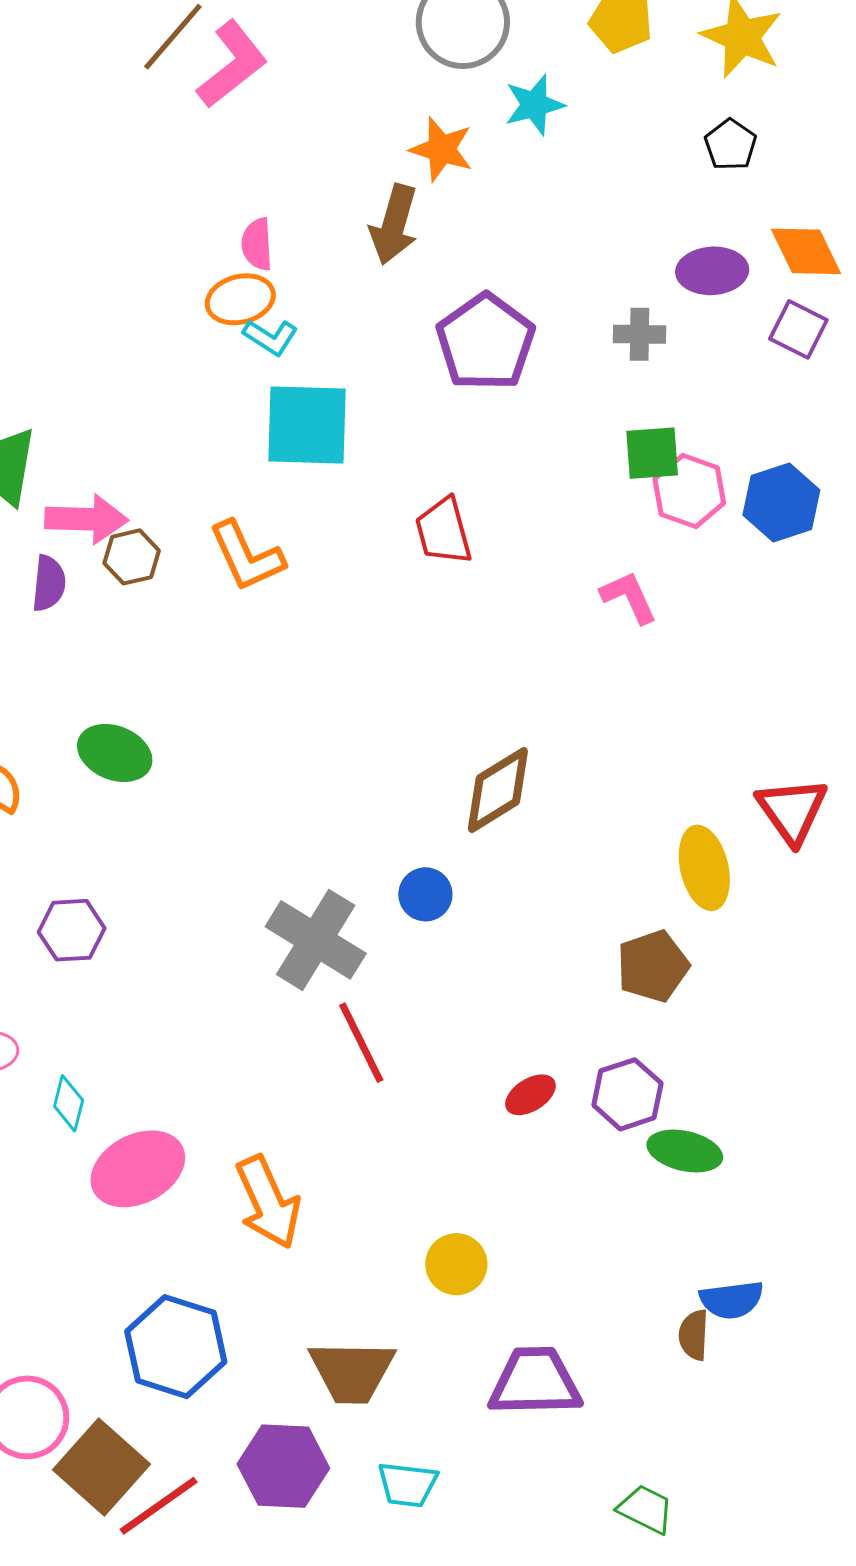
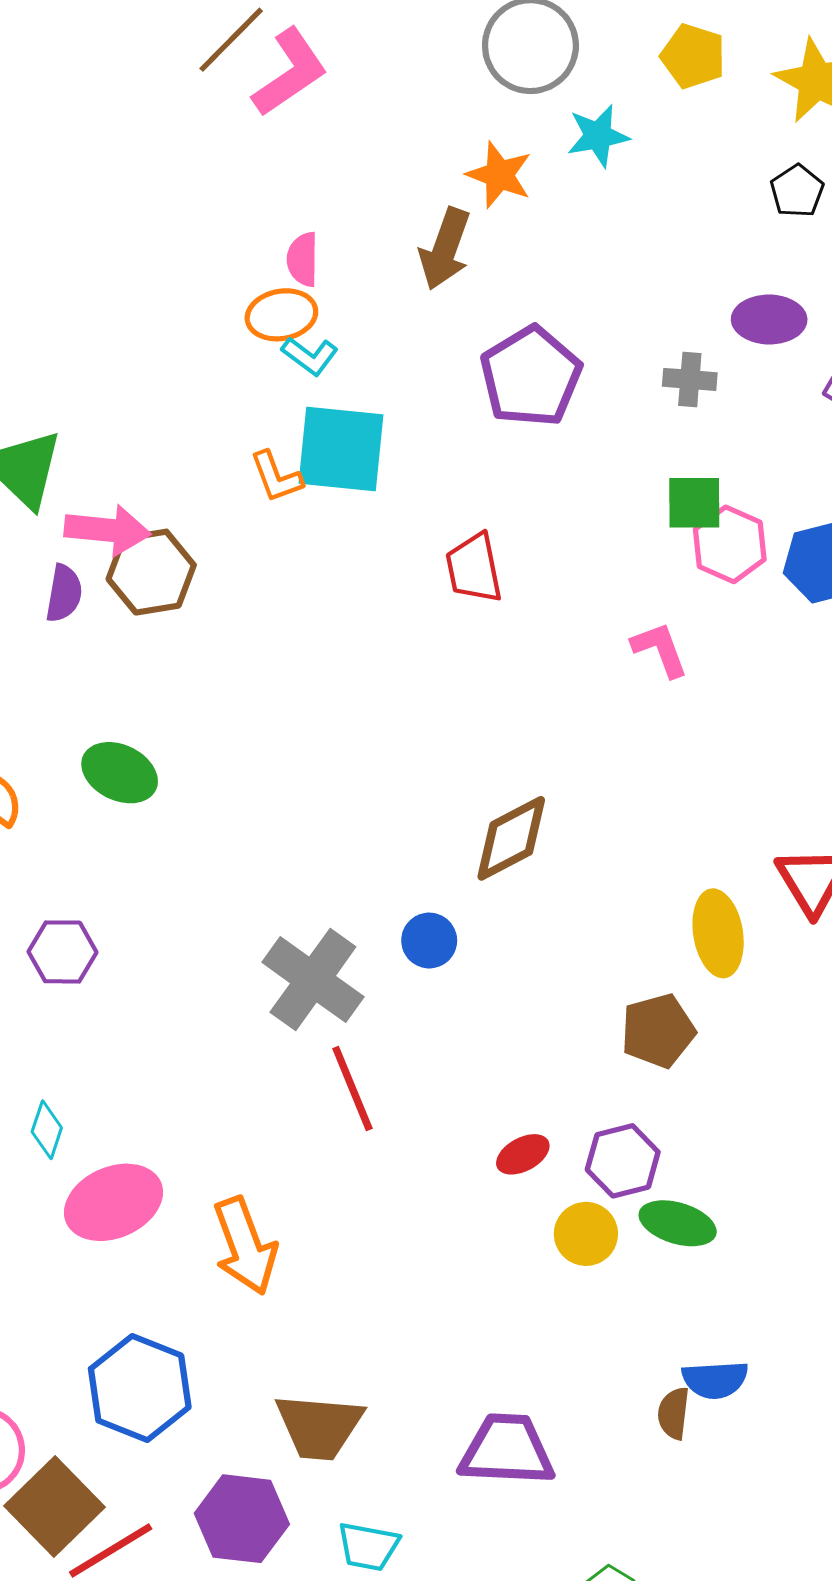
orange L-shape: (247, 556) -> (276, 477), moved, size x0.7
brown hexagon: (132, 557) -> (151, 572), size x1.5
yellow circle: (456, 1264) -> (586, 1234), moved

